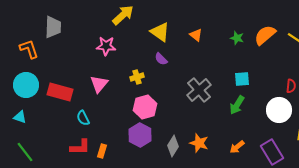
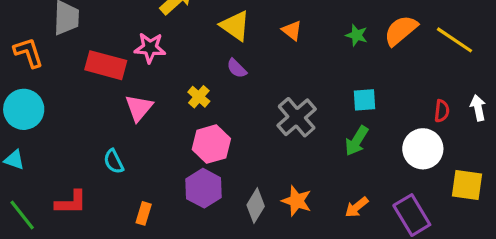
yellow cross: (137, 77) -> (199, 97), turned -32
red rectangle: (60, 92) -> (106, 65), moved
red L-shape: (80, 147) -> (71, 202), moved

